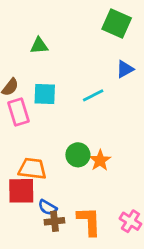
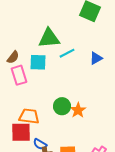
green triangle: (39, 46) -> (49, 38), moved, size x1.6
blue triangle: (125, 69) -> (96, 58), moved
cyan line: (93, 95) -> (67, 53), moved

